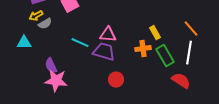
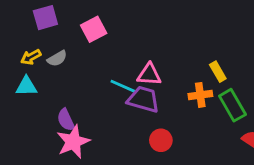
yellow arrow: (36, 16) -> (31, 57), moved
cyan line: (80, 43) -> (123, 86), moved
pink star: (56, 81) -> (73, 142), turned -30

